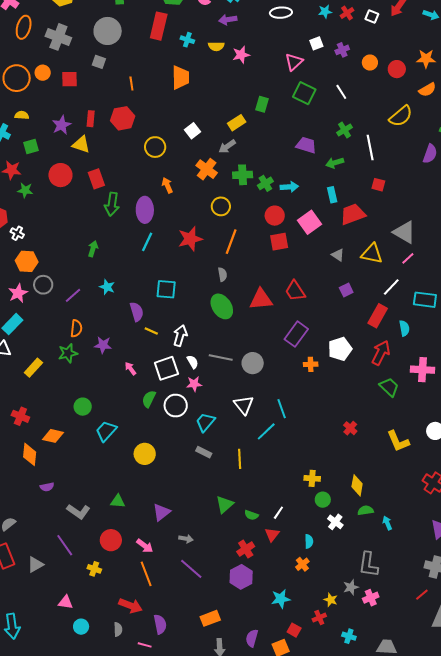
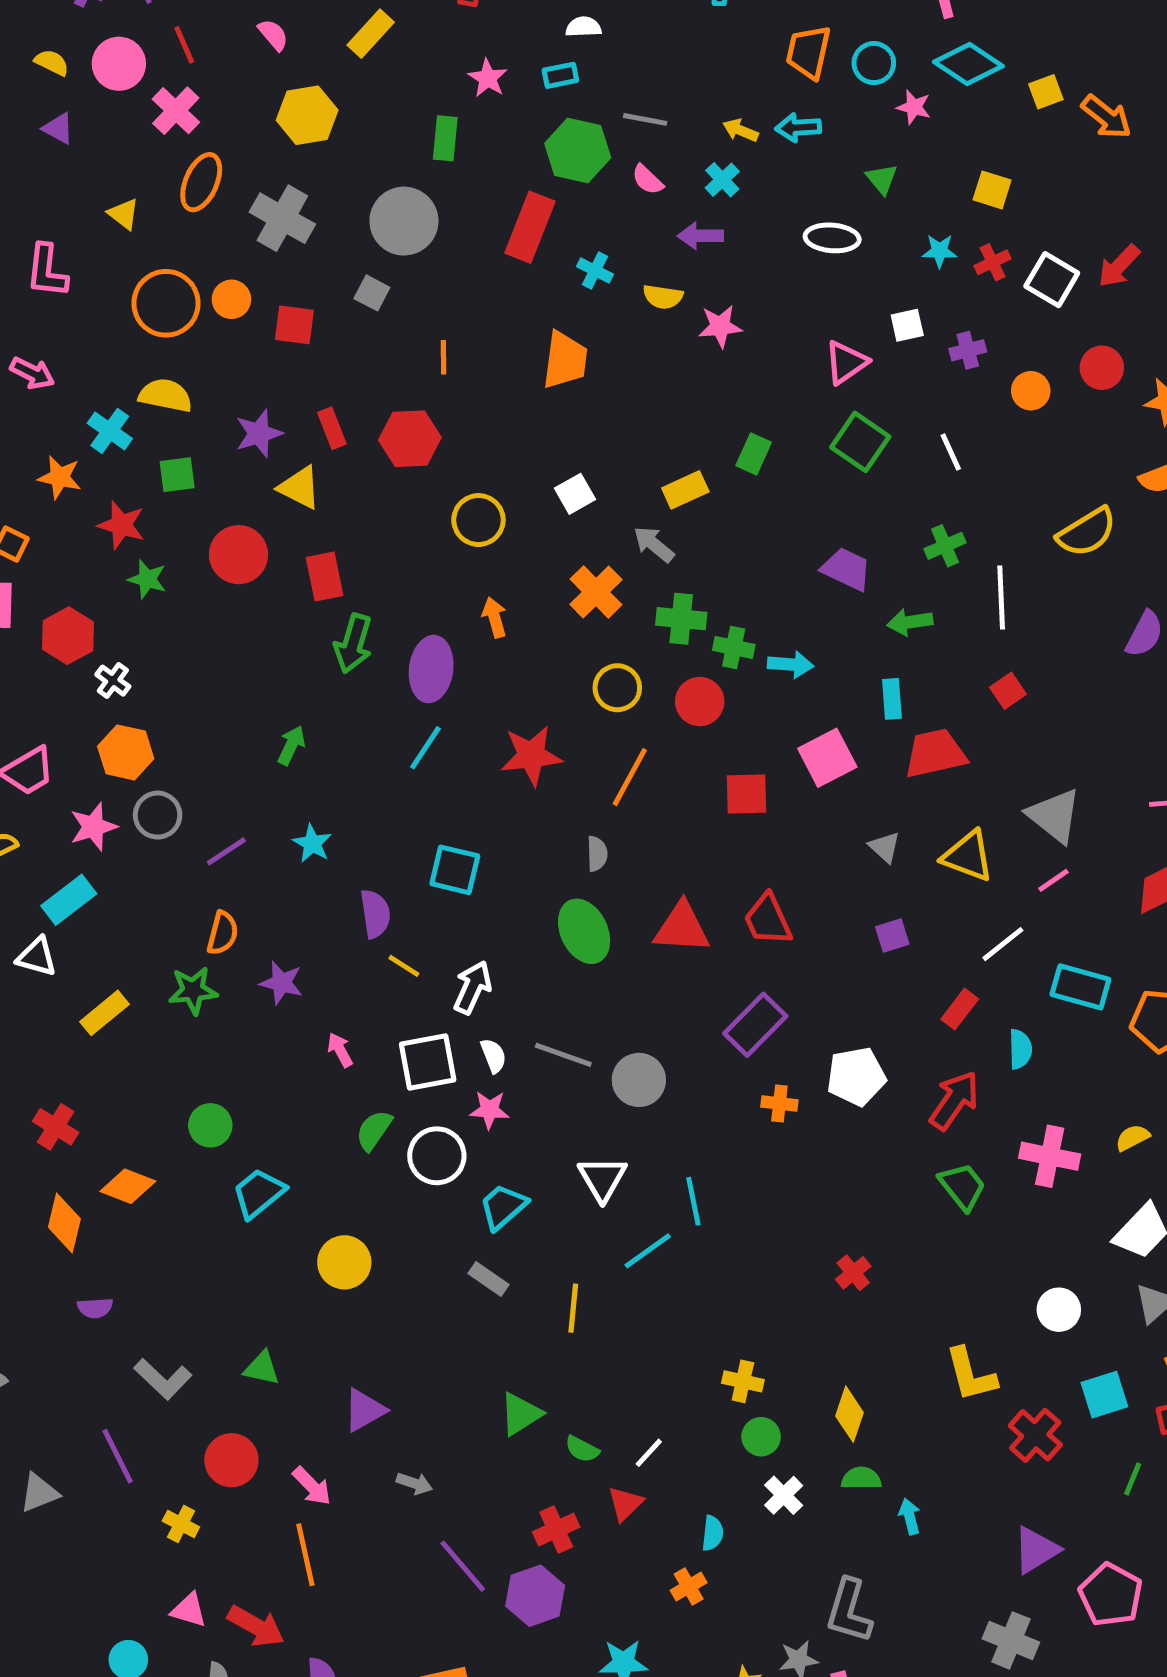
white square: (372, 17) -> (1052, 280), size x1.5
red circle: (397, 69) -> (1102, 368), moved
yellow semicircle: (22, 115) -> (166, 395), size x1.5
red rectangle: (91, 119) -> (332, 428), turned -35
gray arrow: (227, 147) -> (654, 544), turned 66
green cross: (265, 183) -> (734, 647), turned 35
red square: (378, 185) -> (1008, 691), turned 32
red circle: (275, 216) -> (700, 702), moved
red rectangle: (378, 316) -> (960, 1009), size x0.7
yellow L-shape: (398, 441) -> (971, 1375), moved
purple line: (191, 569) -> (463, 1566), moved
pink triangle: (66, 602) -> (189, 1610), moved

